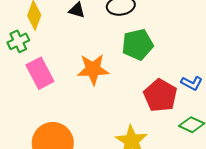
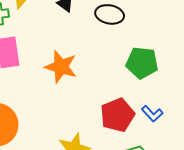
green pentagon: (138, 45) -> (142, 63), moved

